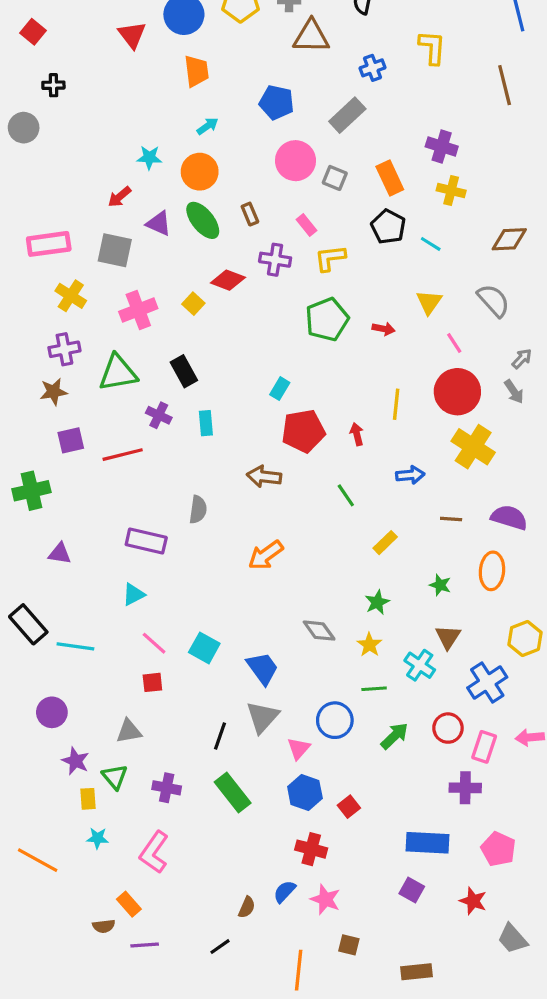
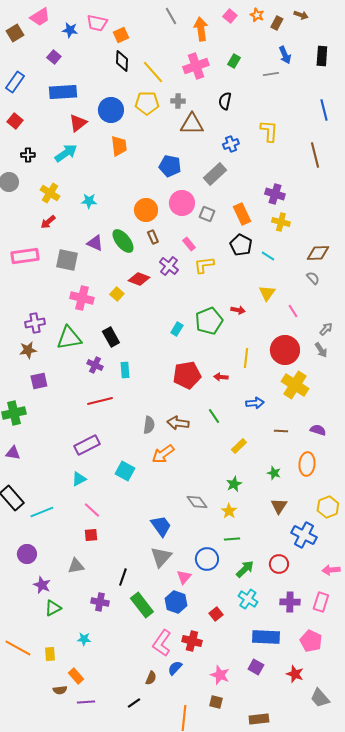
red triangle: (132, 35) -> (78, 123), turned 30
cyan arrow: (207, 126) -> (66, 153), moved, size x1.6
orange circle: (200, 172) -> (146, 210), moved
red arrow: (119, 197) -> (48, 222), moved
purple cross: (275, 260) -> (169, 266), turned 30
yellow cross: (71, 296) -> (50, 193), moved
gray semicircle: (494, 301) -> (313, 278), moved, size x0.6
pink cross: (138, 310) -> (82, 298), turned 35
green pentagon: (327, 319) -> (209, 321), moved
pink line: (454, 343) -> (293, 311), moved
cyan rectangle: (280, 389) -> (177, 329), moved
red arrow: (357, 434) -> (221, 377), turned -72
red line: (123, 455) -> (100, 401), moved
brown arrow: (264, 477) -> (178, 423), moved
gray semicircle: (198, 510) -> (149, 425), moved
purple semicircle: (509, 517) -> (318, 430), size x0.7
purple rectangle: (146, 541) -> (87, 445), turned -40
purple triangle: (60, 554) -> (13, 453), moved
cyan line: (75, 646) -> (42, 512), turned -30
cyan square: (204, 648) -> (125, 471), moved
cyan cross: (420, 665) -> (248, 599), moved
blue cross: (487, 682) -> (304, 535), turned -30
black line: (220, 736) -> (123, 577), moved
pink rectangle: (484, 747) -> (321, 602), moved
green triangle: (115, 777) -> (53, 608), moved, turned 42
blue hexagon: (305, 792) -> (176, 602), moved
yellow rectangle: (88, 799) -> (50, 654), moved
cyan star: (97, 838) -> (84, 639), moved
pink L-shape: (154, 852) -> (162, 643), moved
pink star: (325, 899) -> (220, 675), moved

